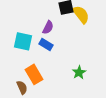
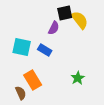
purple semicircle: (48, 27) -> (54, 28), moved

